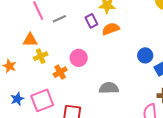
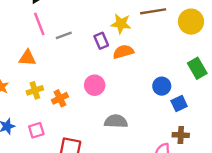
yellow cross: (41, 56) -> (35, 90), moved
pink circle: (79, 58) -> (95, 85), moved
pink square: (42, 100) -> (36, 130), size x0.6

